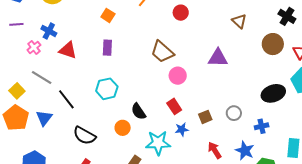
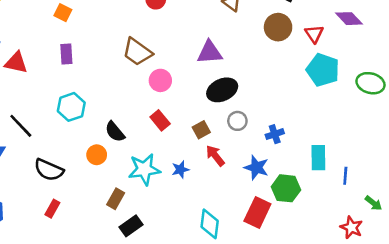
black ellipse: (273, 93) -> (222, 90), moved
blue star: (182, 129) -> (180, 170), moved
red arrow: (215, 150) -> (215, 156), moved

